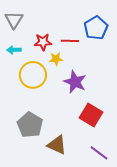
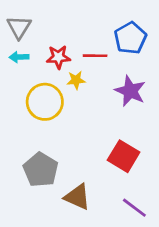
cyan arrow: (14, 50) -> (19, 57), moved
purple star: (75, 82) -> (130, 91), moved

